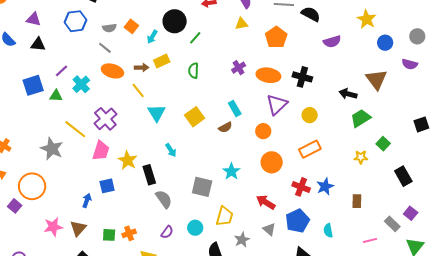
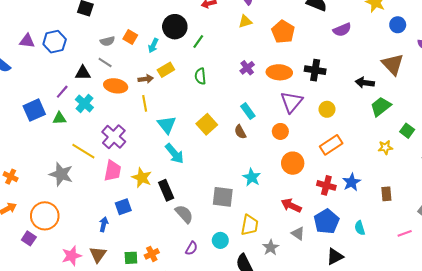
blue hexagon: (76, 21) -> (55, 42), moved
black triangle: (38, 44) -> (83, 73), moved
yellow line: (138, 91) -> (145, 103), turned 35
brown semicircle: (225, 127) -> (240, 132), turned 96
cyan arrow: (171, 150) -> (175, 154), moved, size x1.5

